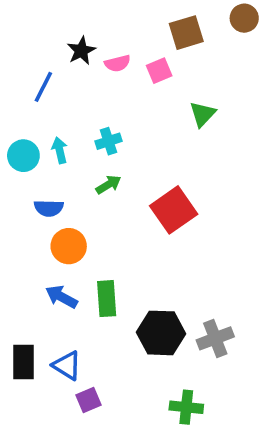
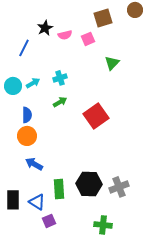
cyan arrow: (60, 150) -> (33, 83), turned 72
blue semicircle: (49, 208) -> (27, 115), turned -91
orange circle: (69, 246) -> (27, 136), moved
green rectangle: (107, 299) -> (59, 189), moved

